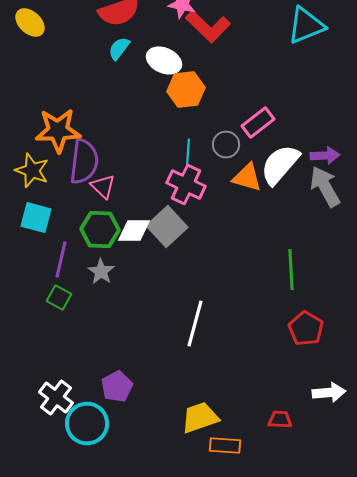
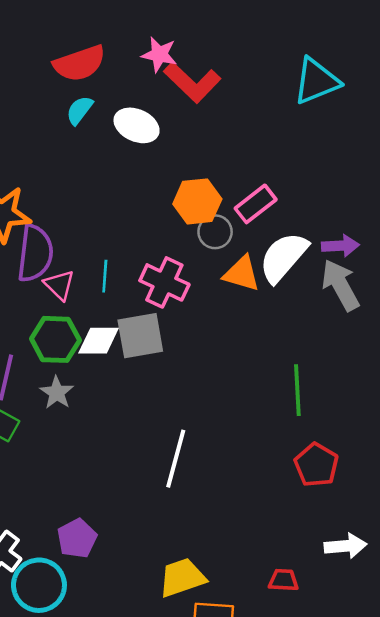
orange hexagon: (186, 90) -> (197, 201), moved
cyan line: (188, 152) -> (105, 276), moved
gray square: (167, 226) -> (140, 336), turned 33

